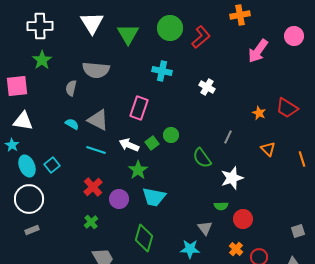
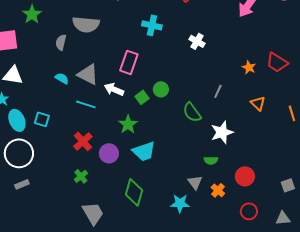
white arrow: (129, 145) -> (114, 89), moved
cyan square: (52, 165) -> (42, 119), turned -35
cyan trapezoid: (154, 197) -> (144, 151), turned -30
red circle: (243, 219) -> (245, 176), moved
orange cross: (236, 249) -> (218, 190), moved

